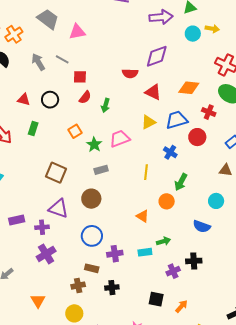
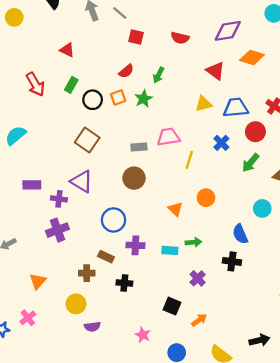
red semicircle: (130, 73) -> (180, 38), moved
orange diamond: (189, 88) -> (252, 57), moved
red semicircle: (85, 97) -> (126, 71), moved
black circle: (50, 100) -> (93, 100), moved
pink trapezoid: (120, 139) -> (168, 137), moved
green star: (94, 145) -> (144, 99), moved
green arrow: (181, 182) -> (250, 163), moved
brown circle: (91, 199) -> (134, 178), moved
blue semicircle: (202, 226) -> (240, 234), turned 36
black cross: (194, 261) -> (232, 261), moved
purple cross: (173, 271) -> (198, 278), turned -32

